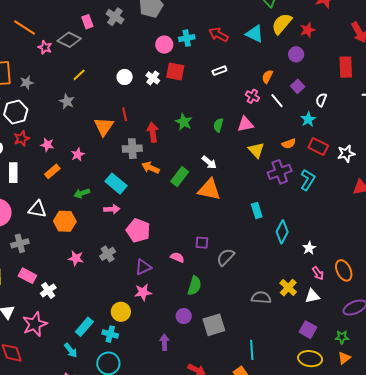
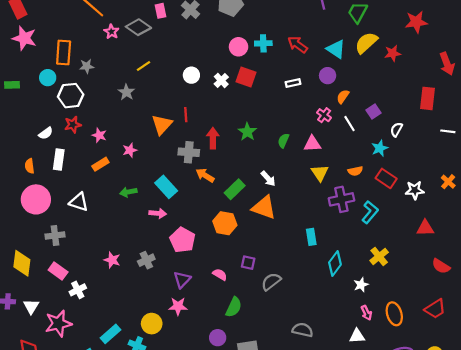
purple circle: (296, 54) -> (328, 76), moved
orange hexagon: (65, 221) -> (225, 223), moved
purple triangle: (143, 267) -> (182, 280), turned -30
yellow cross: (288, 288) -> (379, 256), moved

